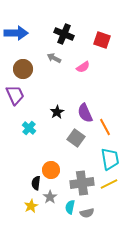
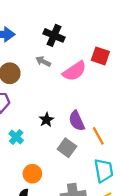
red square: (102, 40) -> (100, 56), moved
pink semicircle: (83, 67) -> (74, 71), size x1.6
orange circle: (51, 170) -> (32, 174), moved

